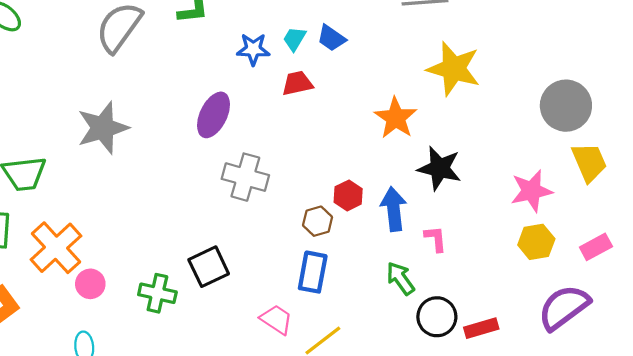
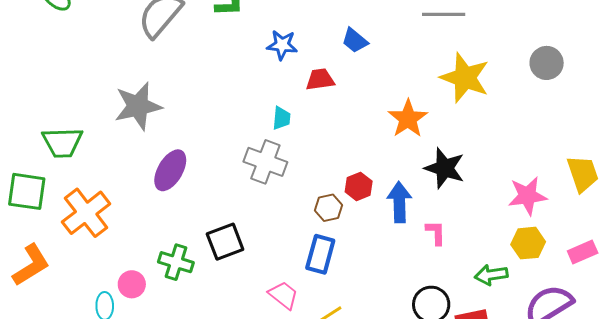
cyan trapezoid: (295, 39) -> (281, 118), moved, turned 150
gray circle: (566, 106) -> (547, 63), moved, size x0.7
purple ellipse: (214, 115) -> (170, 170), moved
green arrow: (400, 278) -> (491, 275), moved, turned -68
pink circle: (90, 284) -> (132, 284), moved

